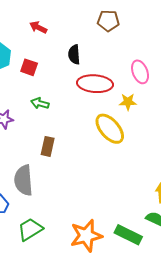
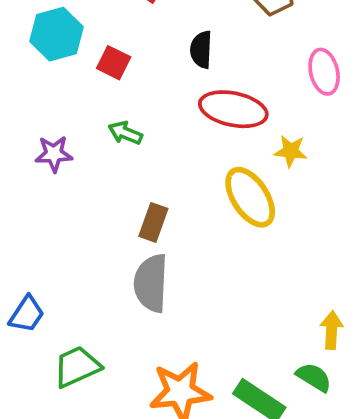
pink ellipse: (140, 72) -> (324, 72), moved
brown rectangle: (48, 146) -> (153, 222), moved
gray semicircle: (23, 180) -> (151, 283), moved

